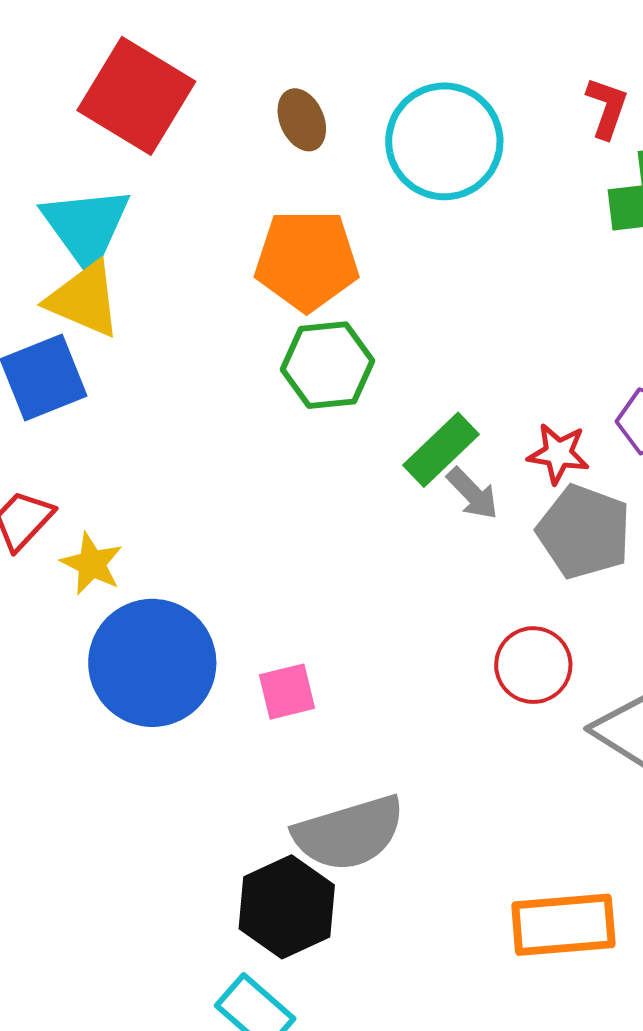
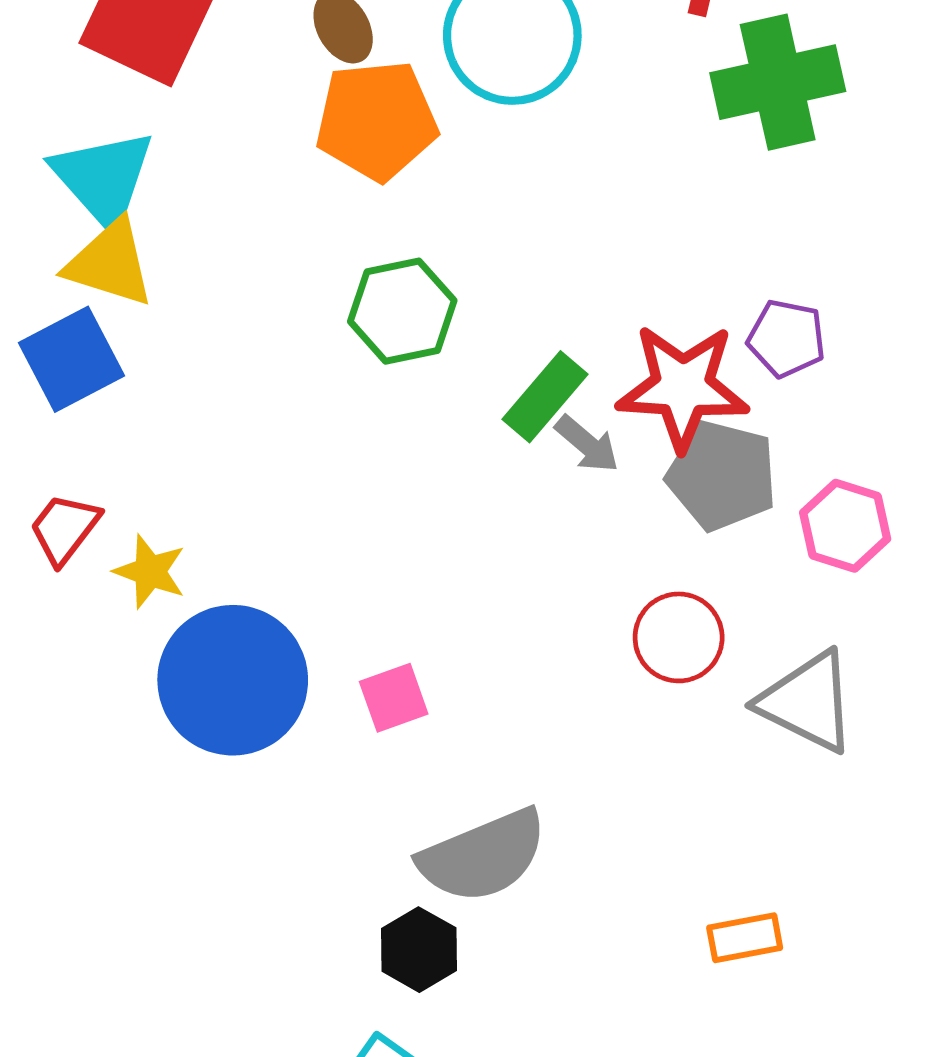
orange pentagon: (307, 260) -> (377, 120), moved
red star: (558, 454) -> (683, 387), size x1.8
black hexagon: (287, 907) -> (419, 950), size x0.7
orange rectangle: (563, 925) -> (745, 938), size x0.6

